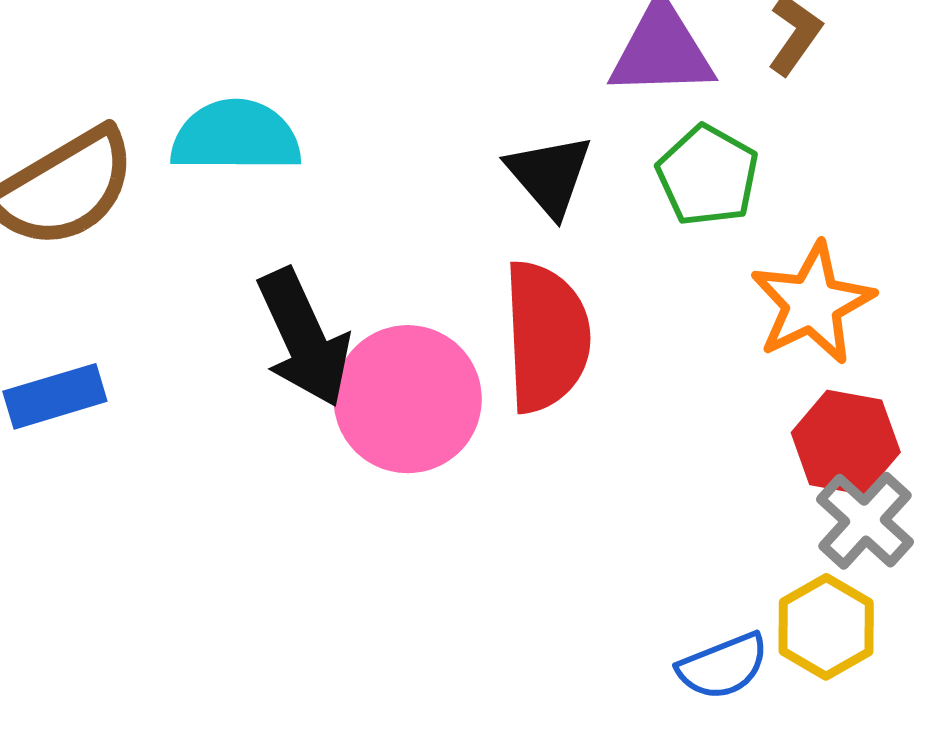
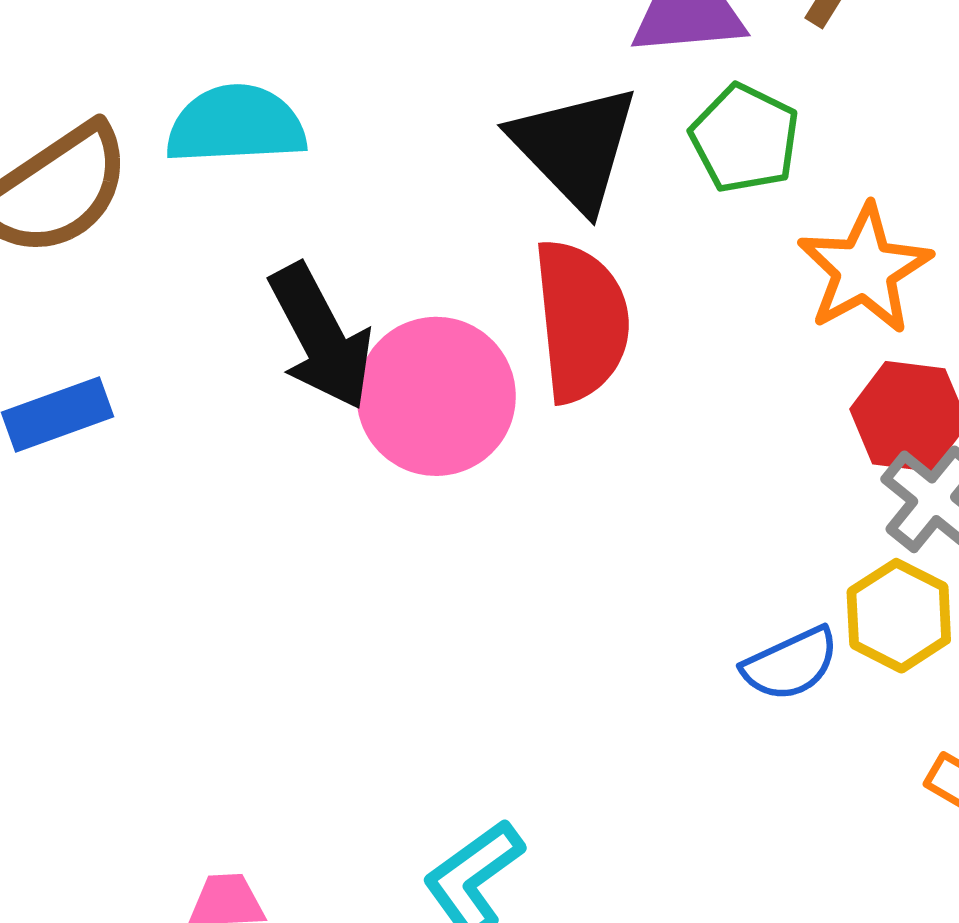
black triangle: (549, 175) -> (575, 147), size x1.4

